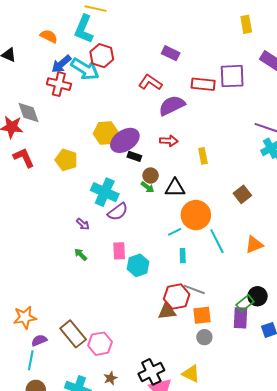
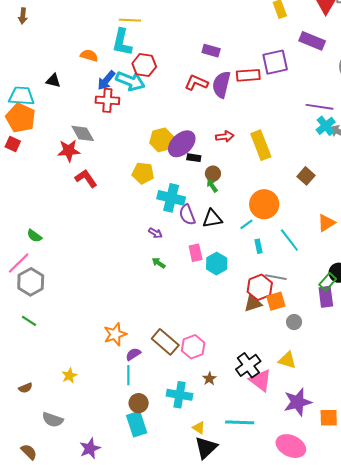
purple semicircle: (172, 106) -> (221, 85), moved, turned -40
yellow rectangle: (203, 156) -> (261, 145), size x1.8
yellow pentagon: (66, 160) -> (143, 173), moved
green arrow: (147, 187) -> (212, 186), turned -152
black triangle: (175, 188) -> (212, 219), moved
purple semicircle: (118, 212) -> (187, 215), turned 115
cyan line: (217, 241) -> (289, 240), moved
orange square: (202, 315) -> (276, 301), moved

